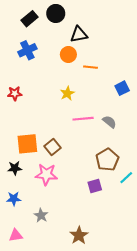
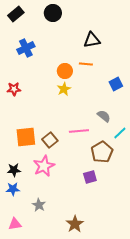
black rectangle: (29, 19) -> (16, 14), moved
black triangle: (79, 35) -> (92, 40), moved
orange circle: (68, 54) -> (65, 71), moved
pink line: (83, 119) -> (79, 131), moved
black star: (15, 168) -> (14, 170), moved
pink star: (46, 174) -> (44, 166), turned -30
cyan line: (126, 178) -> (120, 133), moved

